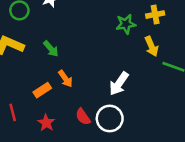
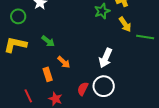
orange rectangle: (42, 90) -> (48, 74), turned -64
red semicircle: (83, 117) -> (83, 89), turned 72

